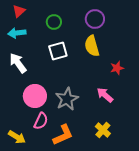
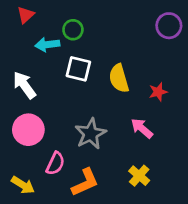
purple circle: (95, 19) -> (169, 26), moved
cyan arrow: (17, 33) -> (47, 45), moved
yellow semicircle: (92, 46) -> (119, 78), moved
white square: (58, 51) -> (78, 69), turned 30
pink circle: (35, 96) -> (28, 130), moved

